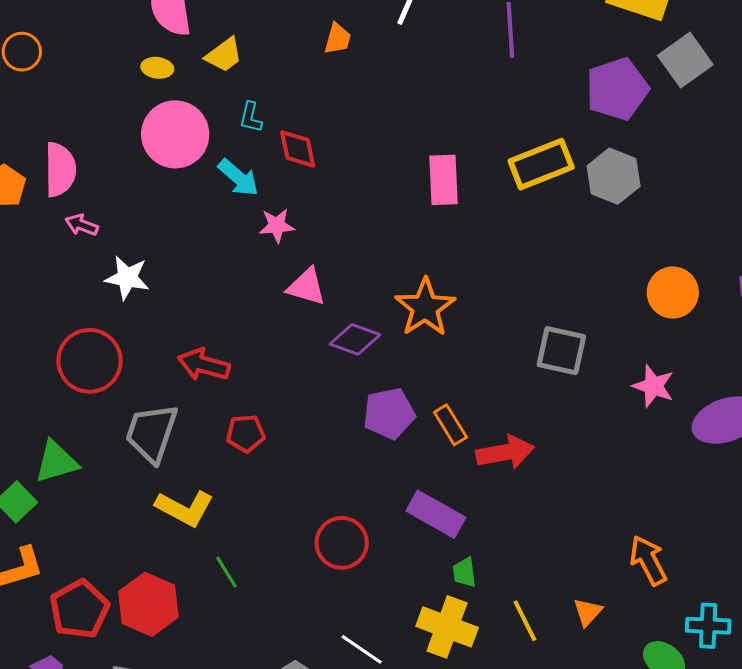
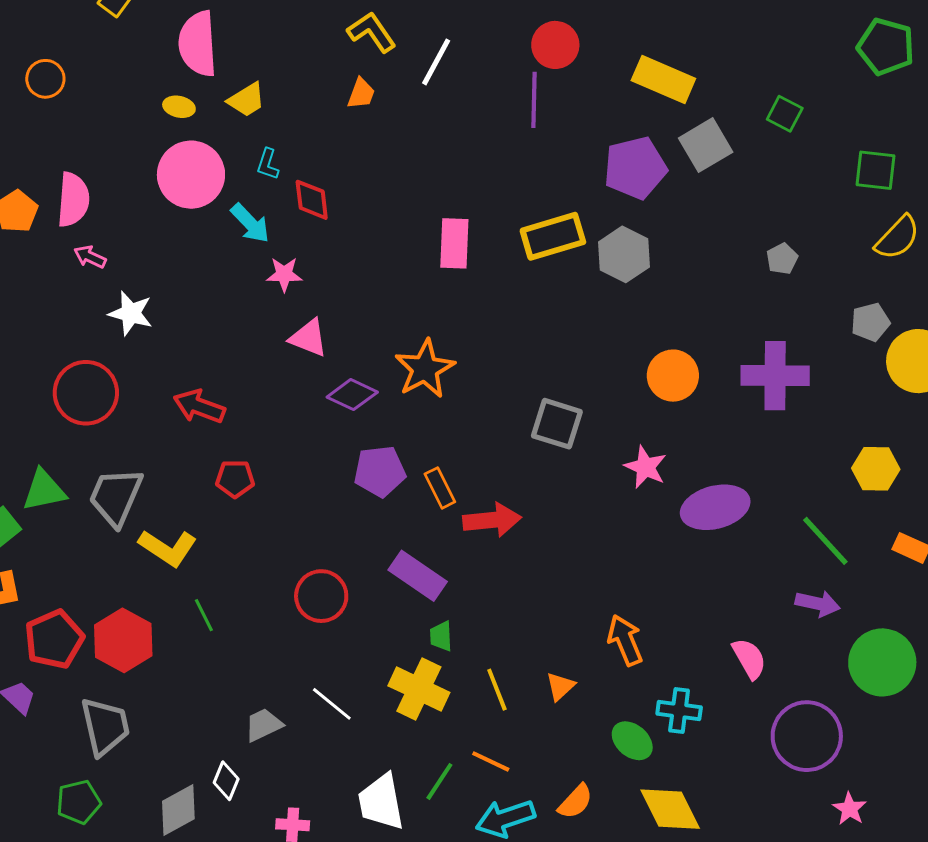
gray trapezoid: (152, 433) -> (116, 497), moved

